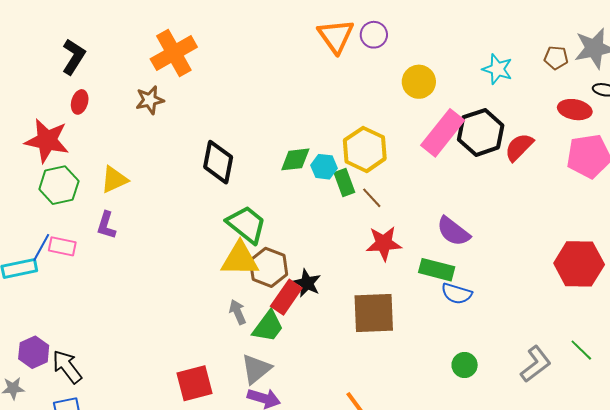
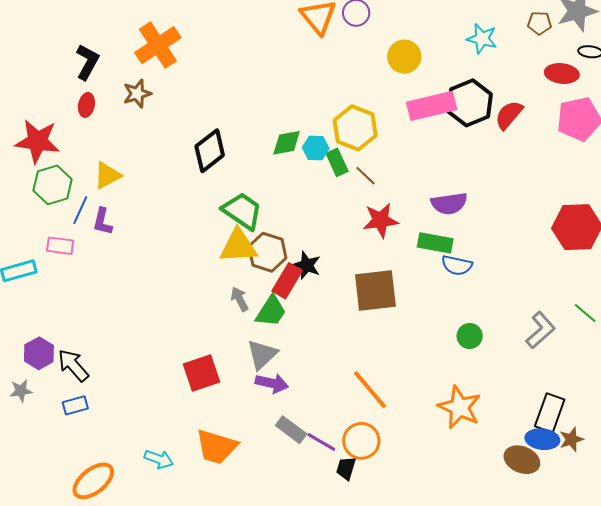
black L-shape: (74, 57) -> (87, 62), moved
red ellipse: (80, 102) -> (86, 105), moved
pink rectangle: (443, 133) -> (432, 106), turned 42
black diamond: (218, 162) -> (210, 151), turned 45
purple semicircle: (453, 231) -> (449, 203), turned -42
blue line: (41, 247) -> (80, 210), moved

